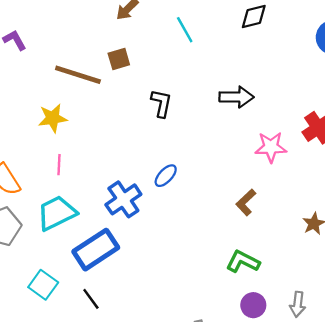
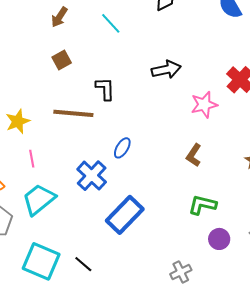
brown line: (78, 75) -> (73, 113), moved
blue rectangle: (96, 250) -> (125, 215), moved
cyan square: (43, 285) -> (41, 261), size x1.5

